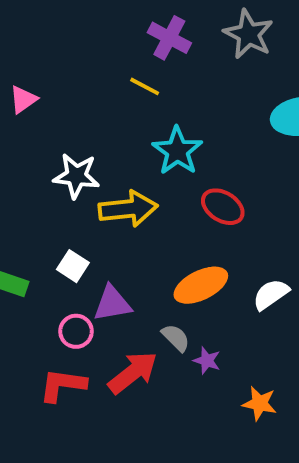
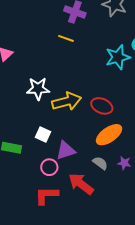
cyan star: (177, 151) -> (118, 57), moved, turned 30
red ellipse: (223, 207) -> (102, 106), moved
purple star: (207, 361) -> (124, 163), moved
red arrow: (133, 373) -> (81, 184), turned -96

